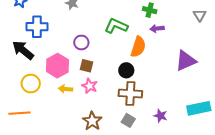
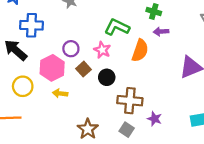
purple circle: (81, 43) -> (71, 49), moved
brown square: (86, 66) -> (84, 69), turned 32
black circle: (126, 70) -> (107, 77), moved
pink star: (90, 86) -> (102, 50), moved
purple star: (160, 116) -> (155, 119), moved

